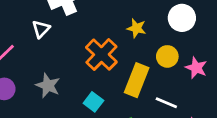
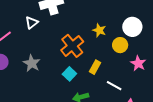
yellow circle: (167, 56) -> (120, 45), moved
yellow rectangle: (137, 80) -> (95, 67), size x0.6
cyan square: (93, 102) -> (69, 74), moved

